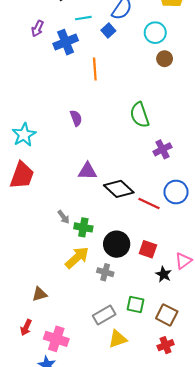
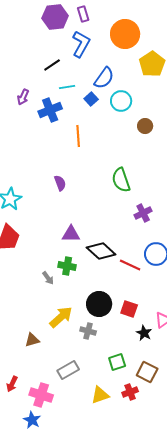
cyan circle: (155, 33) -> (121, 101), moved
green cross: (83, 227) -> (67, 266), moved
brown triangle: (40, 294) -> (32, 340), moved
green square: (135, 305) -> (117, 362), turned -30
gray rectangle: (104, 315) -> (68, 370), moved
red cross: (166, 345) -> (130, 392), moved

